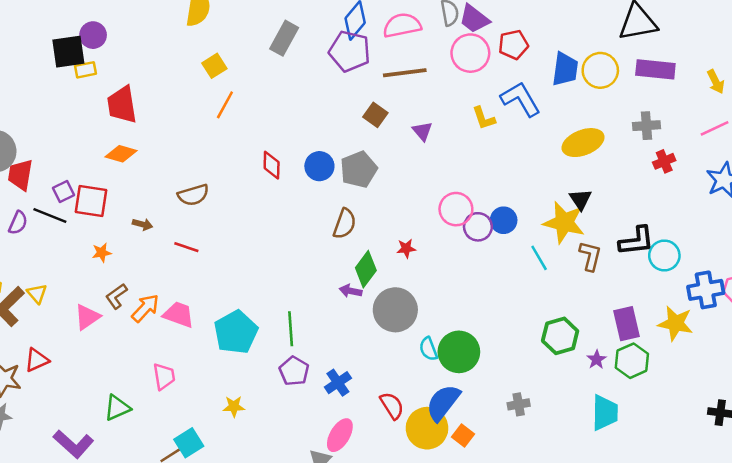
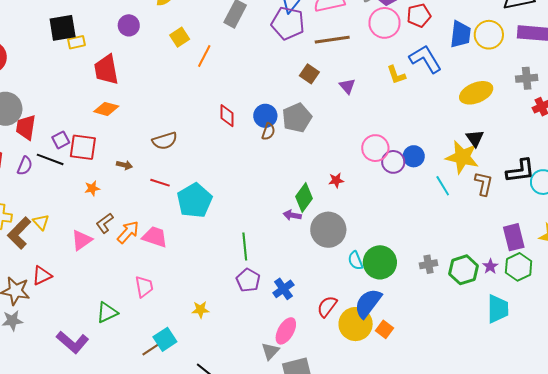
purple circle: (93, 35) -> (129, 25), moved
orange line: (225, 105) -> (204, 56), moved
brown semicircle: (345, 224) -> (268, 132), moved, size x0.7
cyan pentagon: (236, 332) -> (195, 200), moved
green hexagon: (560, 336) -> (464, 270), moved
gray cross: (519, 404) -> (429, 264), moved
red semicircle: (392, 406) -> (327, 306), turned -110

